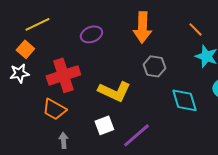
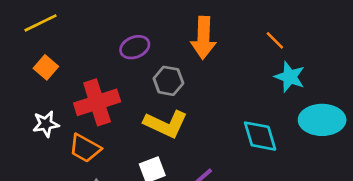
yellow line: (37, 24) -> (40, 23), moved
gray hexagon: (154, 66) -> (168, 81), moved
white star: (19, 73) -> (46, 124), moved

